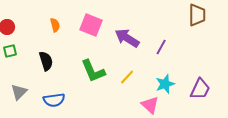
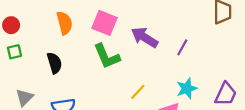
orange semicircle: (55, 25) -> (64, 23), size x1.5
green L-shape: (93, 71) -> (107, 56), moved
yellow line: (127, 77) -> (138, 92), moved

